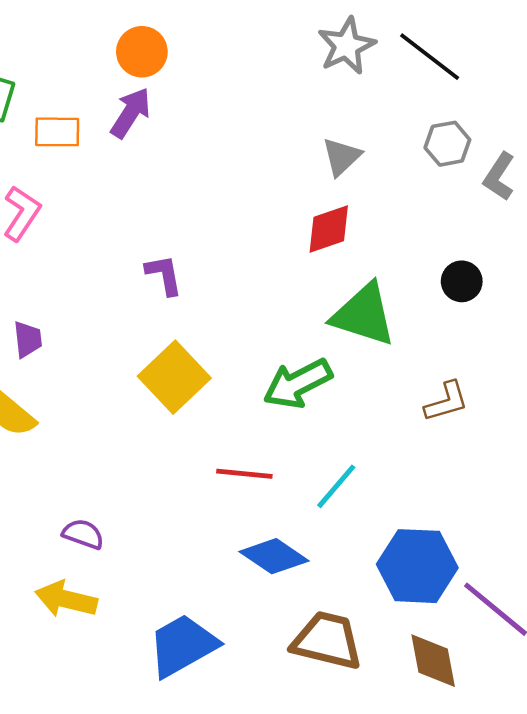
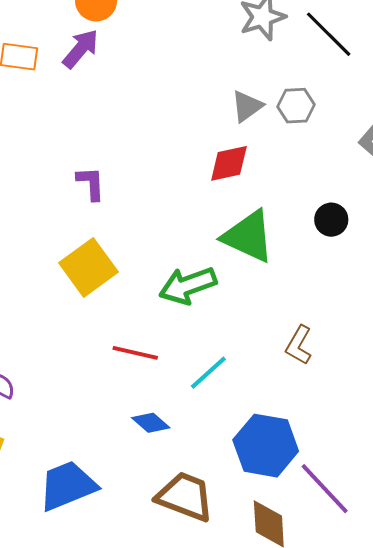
gray hexagon: (447, 144) -> (296, 106), moved
brown L-shape: (446, 402) -> (299, 345), moved, turned 129
blue diamond: (274, 556) -> (151, 423), size x0.7

